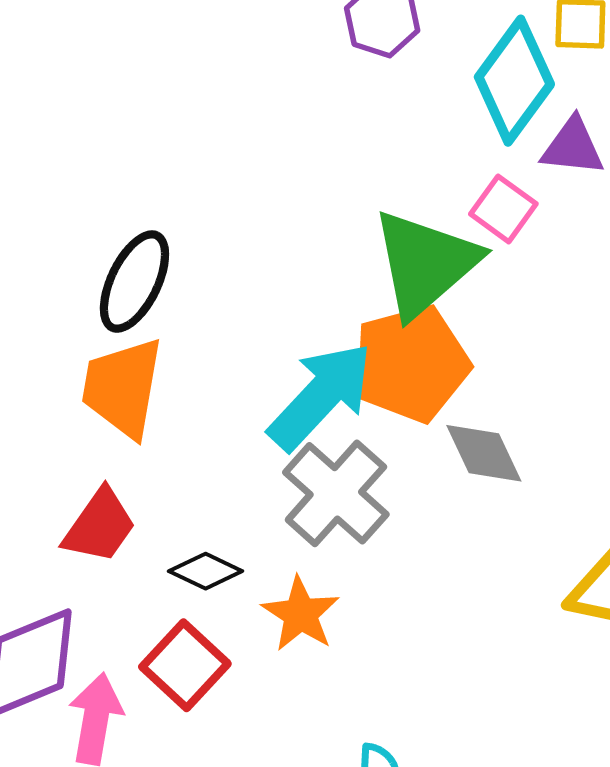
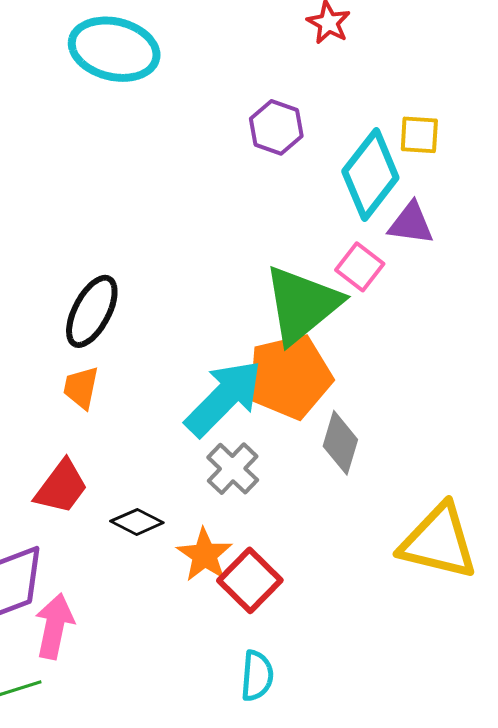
orange trapezoid: (123, 388) -> (81, 388), size x0.6
gray diamond: (484, 453) -> (340, 443), turned 40
gray cross: (336, 493) -> (233, 469), size x0.7
red square: (185, 665) -> (250, 580), moved

